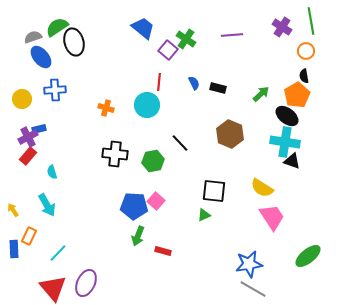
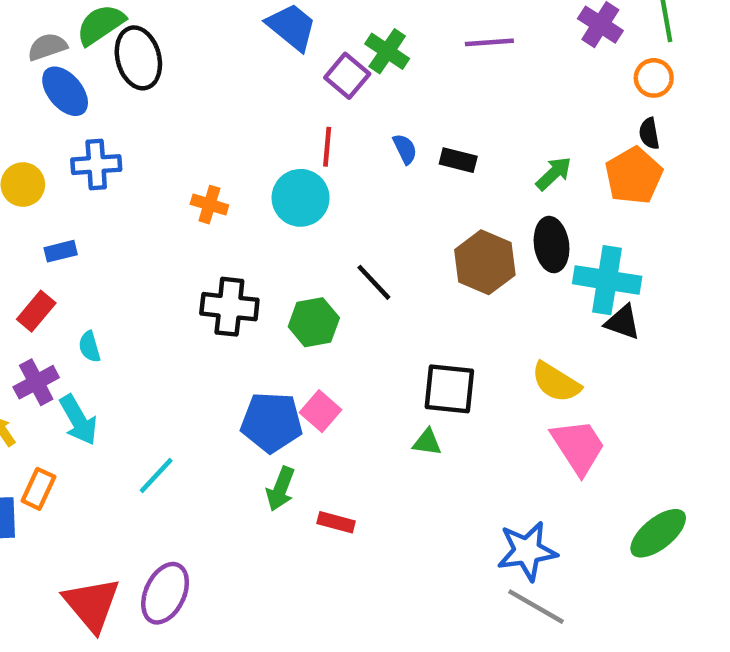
black ellipse: (287, 116) -> (552, 245), moved, turned 45
purple cross: (28, 137) -> (36, 382), moved
green triangle: (204, 215) -> (427, 442), turned 32
cyan line: (58, 253) -> (156, 476), moved

